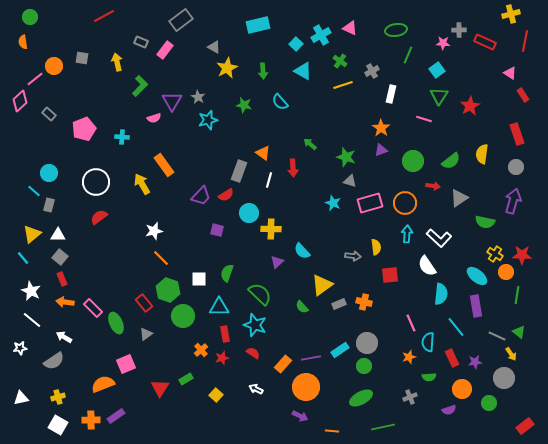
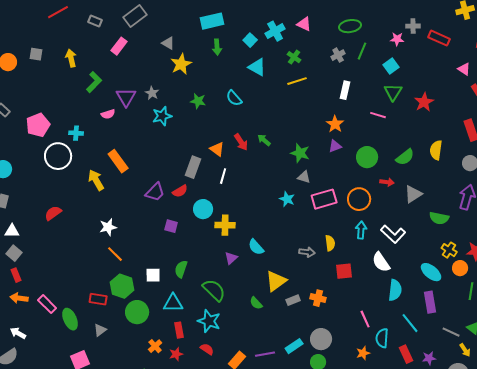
gray rectangle: (141, 42) -> (95, 21), moved
green arrow: (263, 71) -> (217, 47), moved
gray cross: (372, 71) -> (338, 55), moved
red arrow: (293, 168) -> (241, 142), moved, turned -30
white circle: (96, 182) -> (58, 156), moved
red rectangle: (144, 303) -> (98, 299), turned -42

